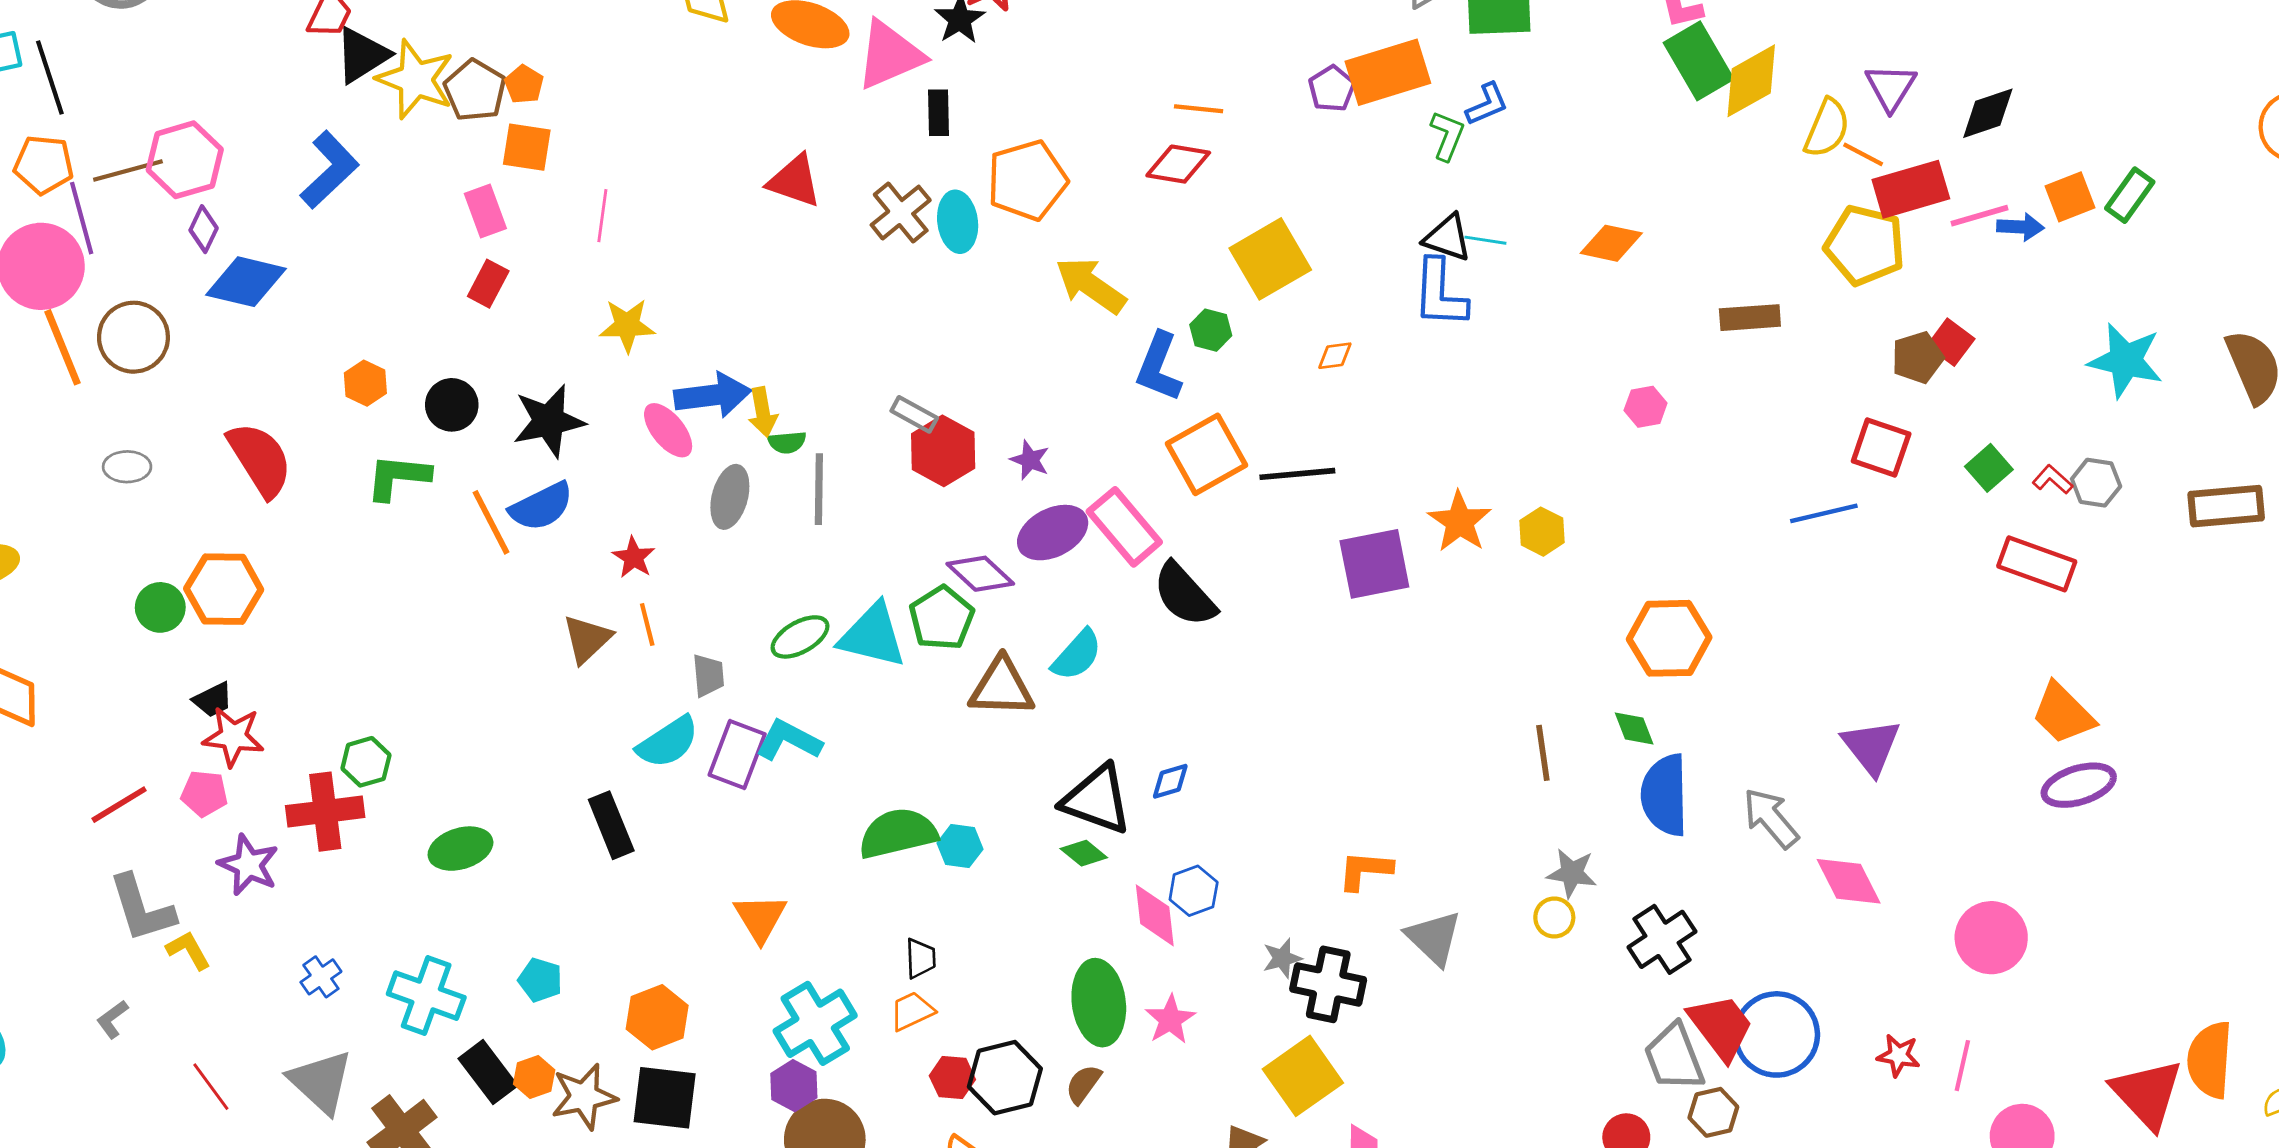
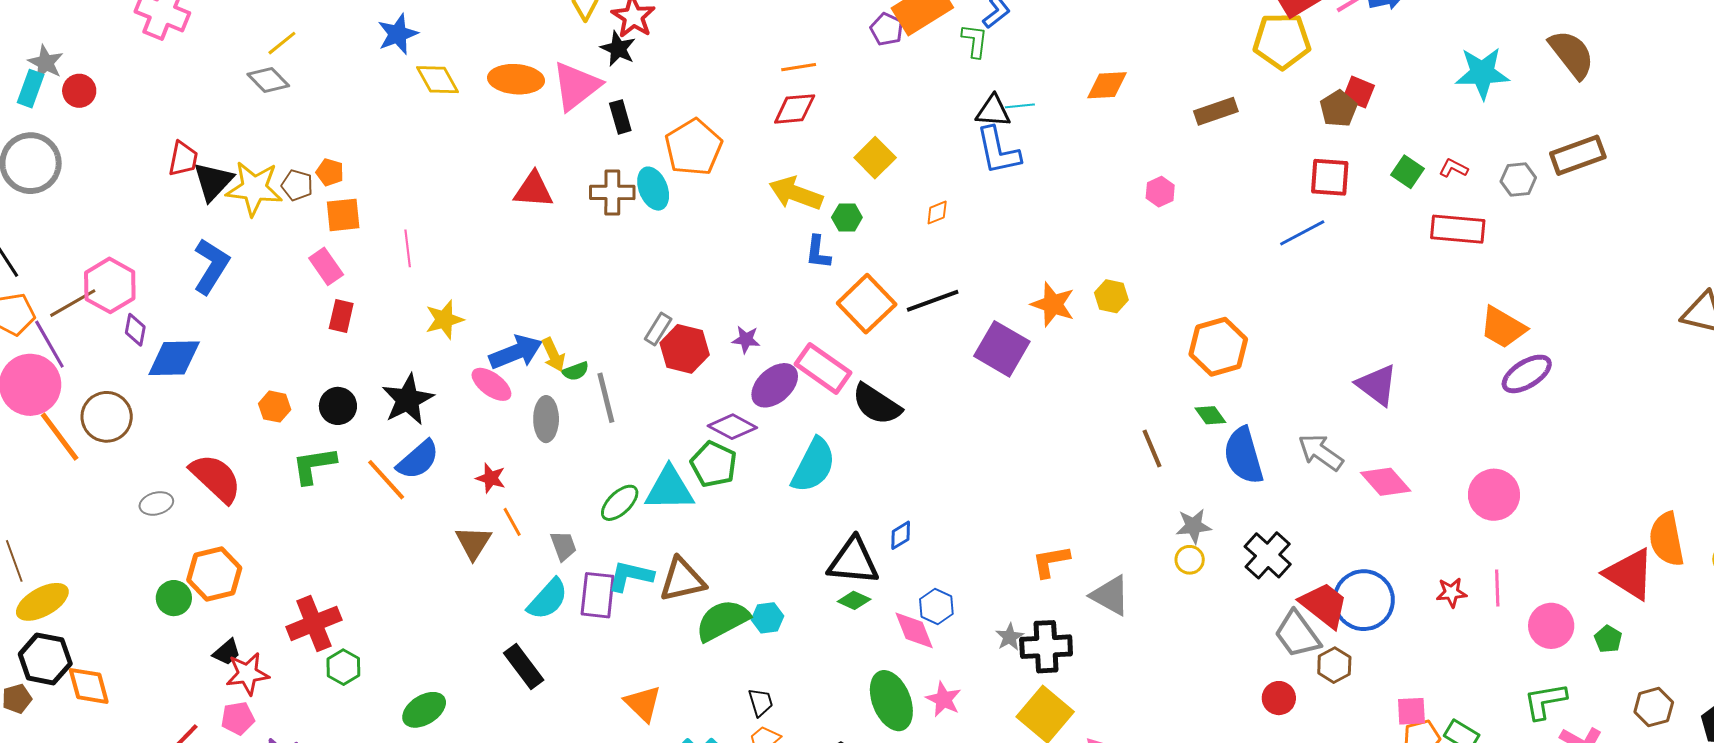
brown pentagon: (475, 90) -> (297, 185), size x0.7
brown cross: (901, 213) -> (612, 192), turned -36
yellow square: (1270, 259) -> (875, 158), size x0.7
yellow arrow: (1091, 285) -> (796, 193), moved
blue L-shape: (1159, 367) -> (818, 252), size x0.7
gray rectangle: (914, 414) -> (658, 329), turned -72
gray ellipse: (127, 467) -> (156, 503), moved
gray hexagon: (2096, 483) -> (1518, 180), moved
purple square: (1374, 564) -> (1002, 349), turned -34
cyan semicircle: (1077, 655) -> (814, 465), size x1.4
brown triangle: (1002, 687) -> (682, 580), moved
red cross: (325, 812) -> (314, 623), moved

